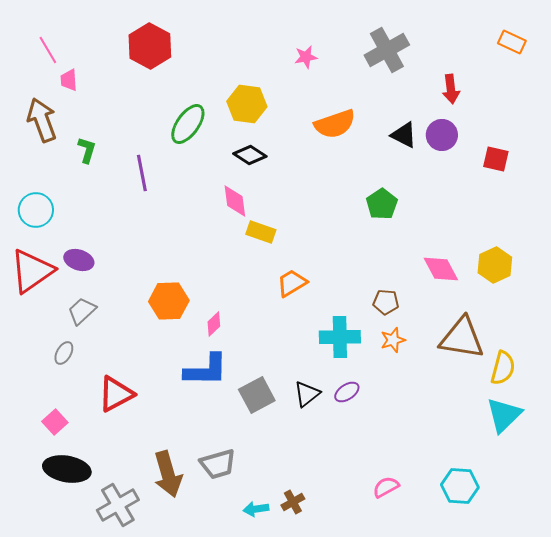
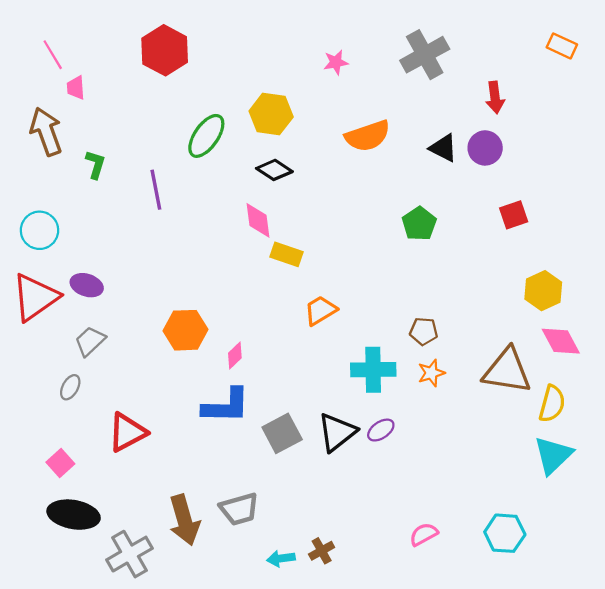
red square: (496, 159) -> (514, 215), moved, turned -32
pink diamond: (441, 269) -> (561, 341), moved
black triangle: (307, 394) -> (337, 432), size x1.4

